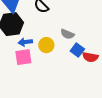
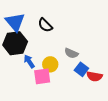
blue arrow: (25, 42) -> (29, 61), turned 64
pink square: (23, 57) -> (42, 76), moved

